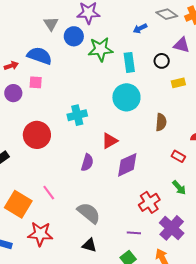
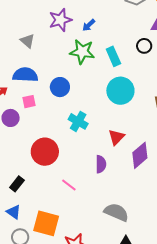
blue arrow: (140, 28) -> (89, 25), moved
blue circle: (74, 36) -> (60, 87), moved
green star: (101, 49) -> (82, 52), turned 30
cyan cross: (77, 115) -> (78, 121), turned -30
pink line: (49, 193) -> (69, 185), moved

